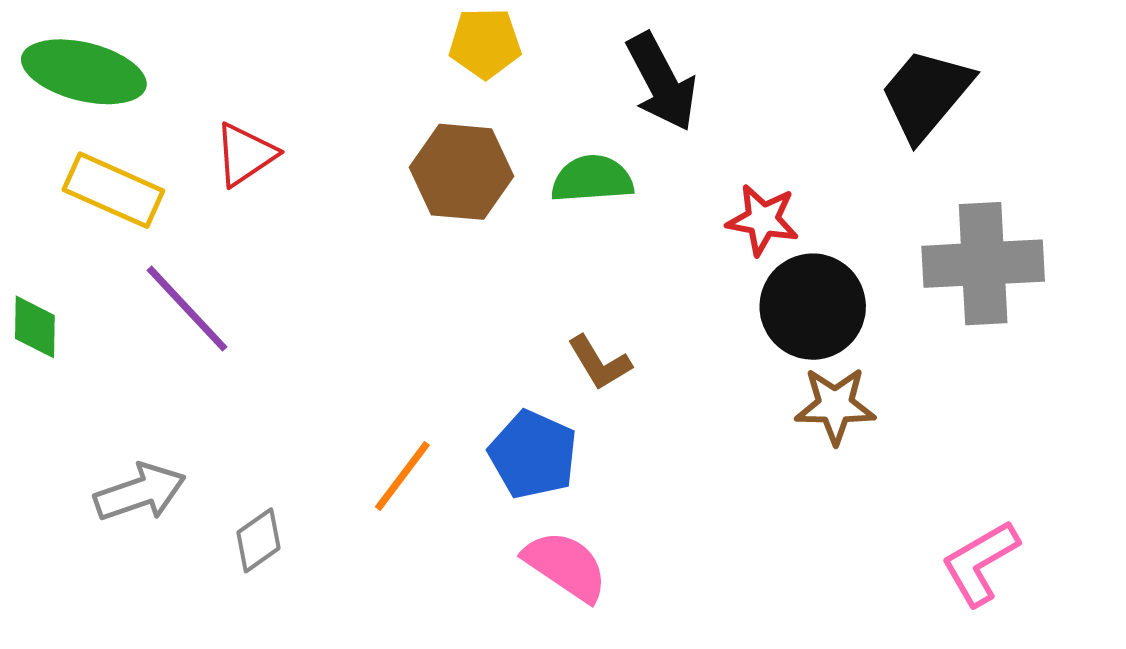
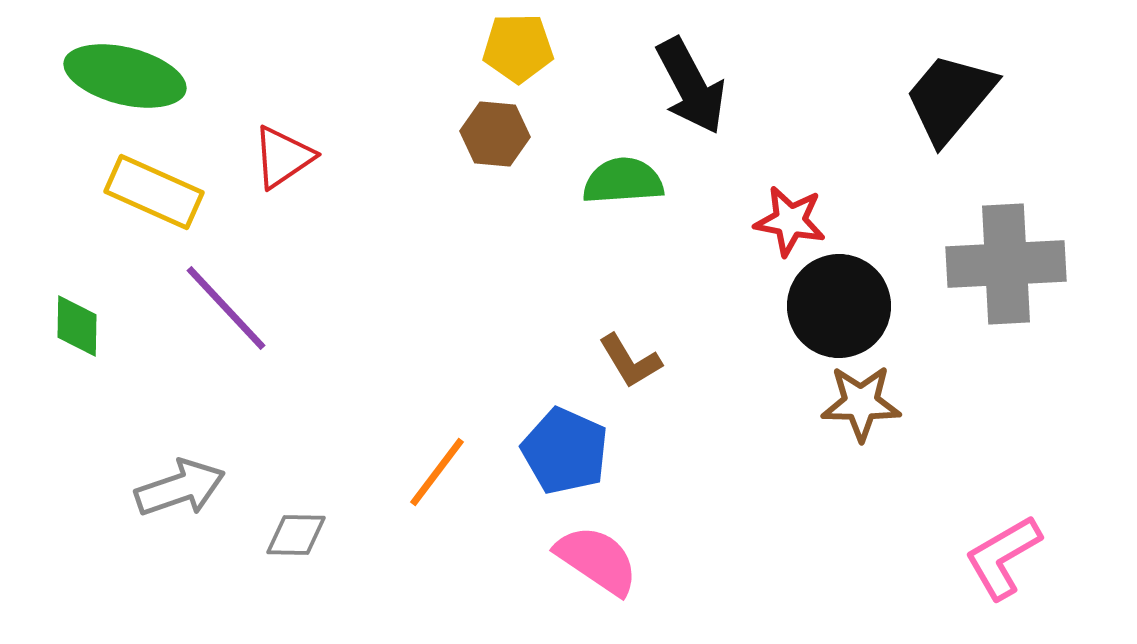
brown hexagon: (462, 172) -> (495, 134), moved, size x0.7
gray diamond: (258, 540) -> (296, 535), turned 36

